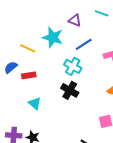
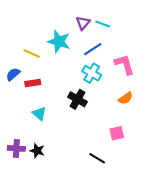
cyan line: (102, 13) -> (103, 24), moved
purple triangle: (75, 20) -> (83, 23), turned 48
cyan cross: (73, 66) -> (92, 73), moved

